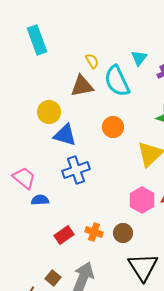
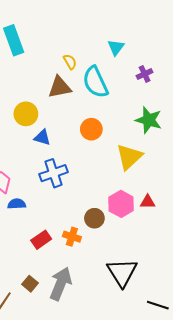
cyan triangle: (139, 58) -> (116, 47), moved
blue triangle: (65, 135) -> (42, 137), size x0.7
brown circle: (123, 233) -> (94, 218), moved

